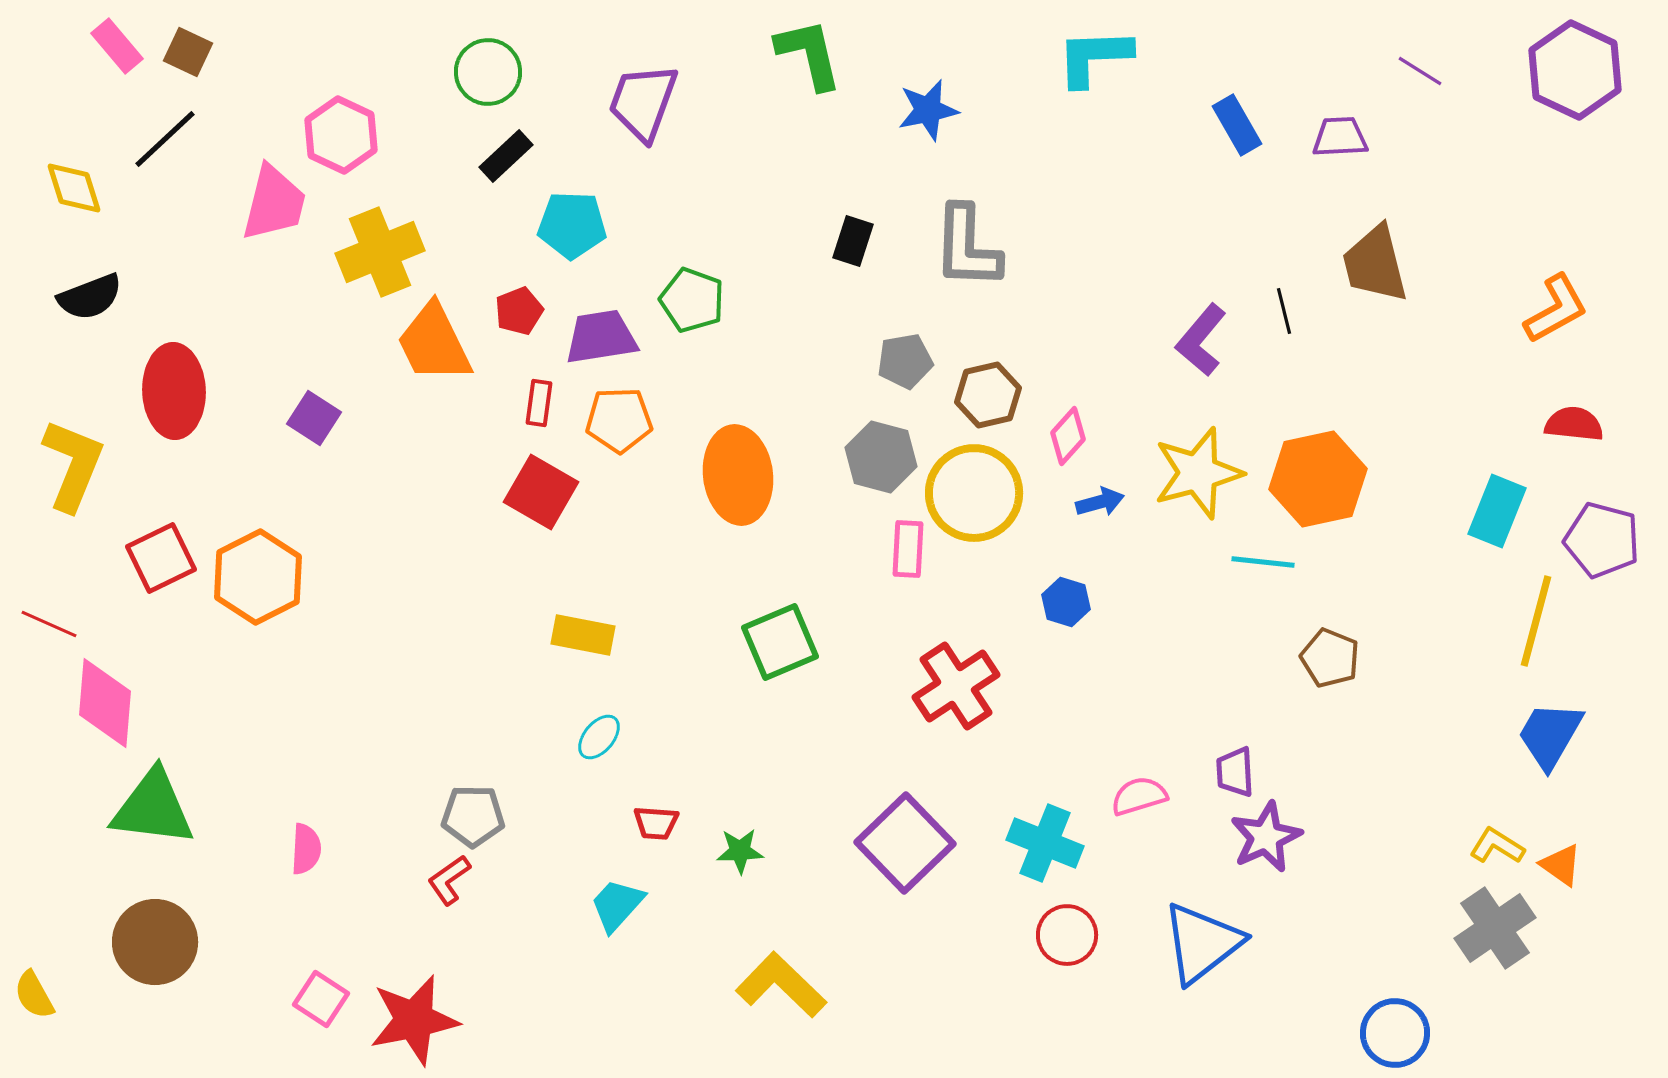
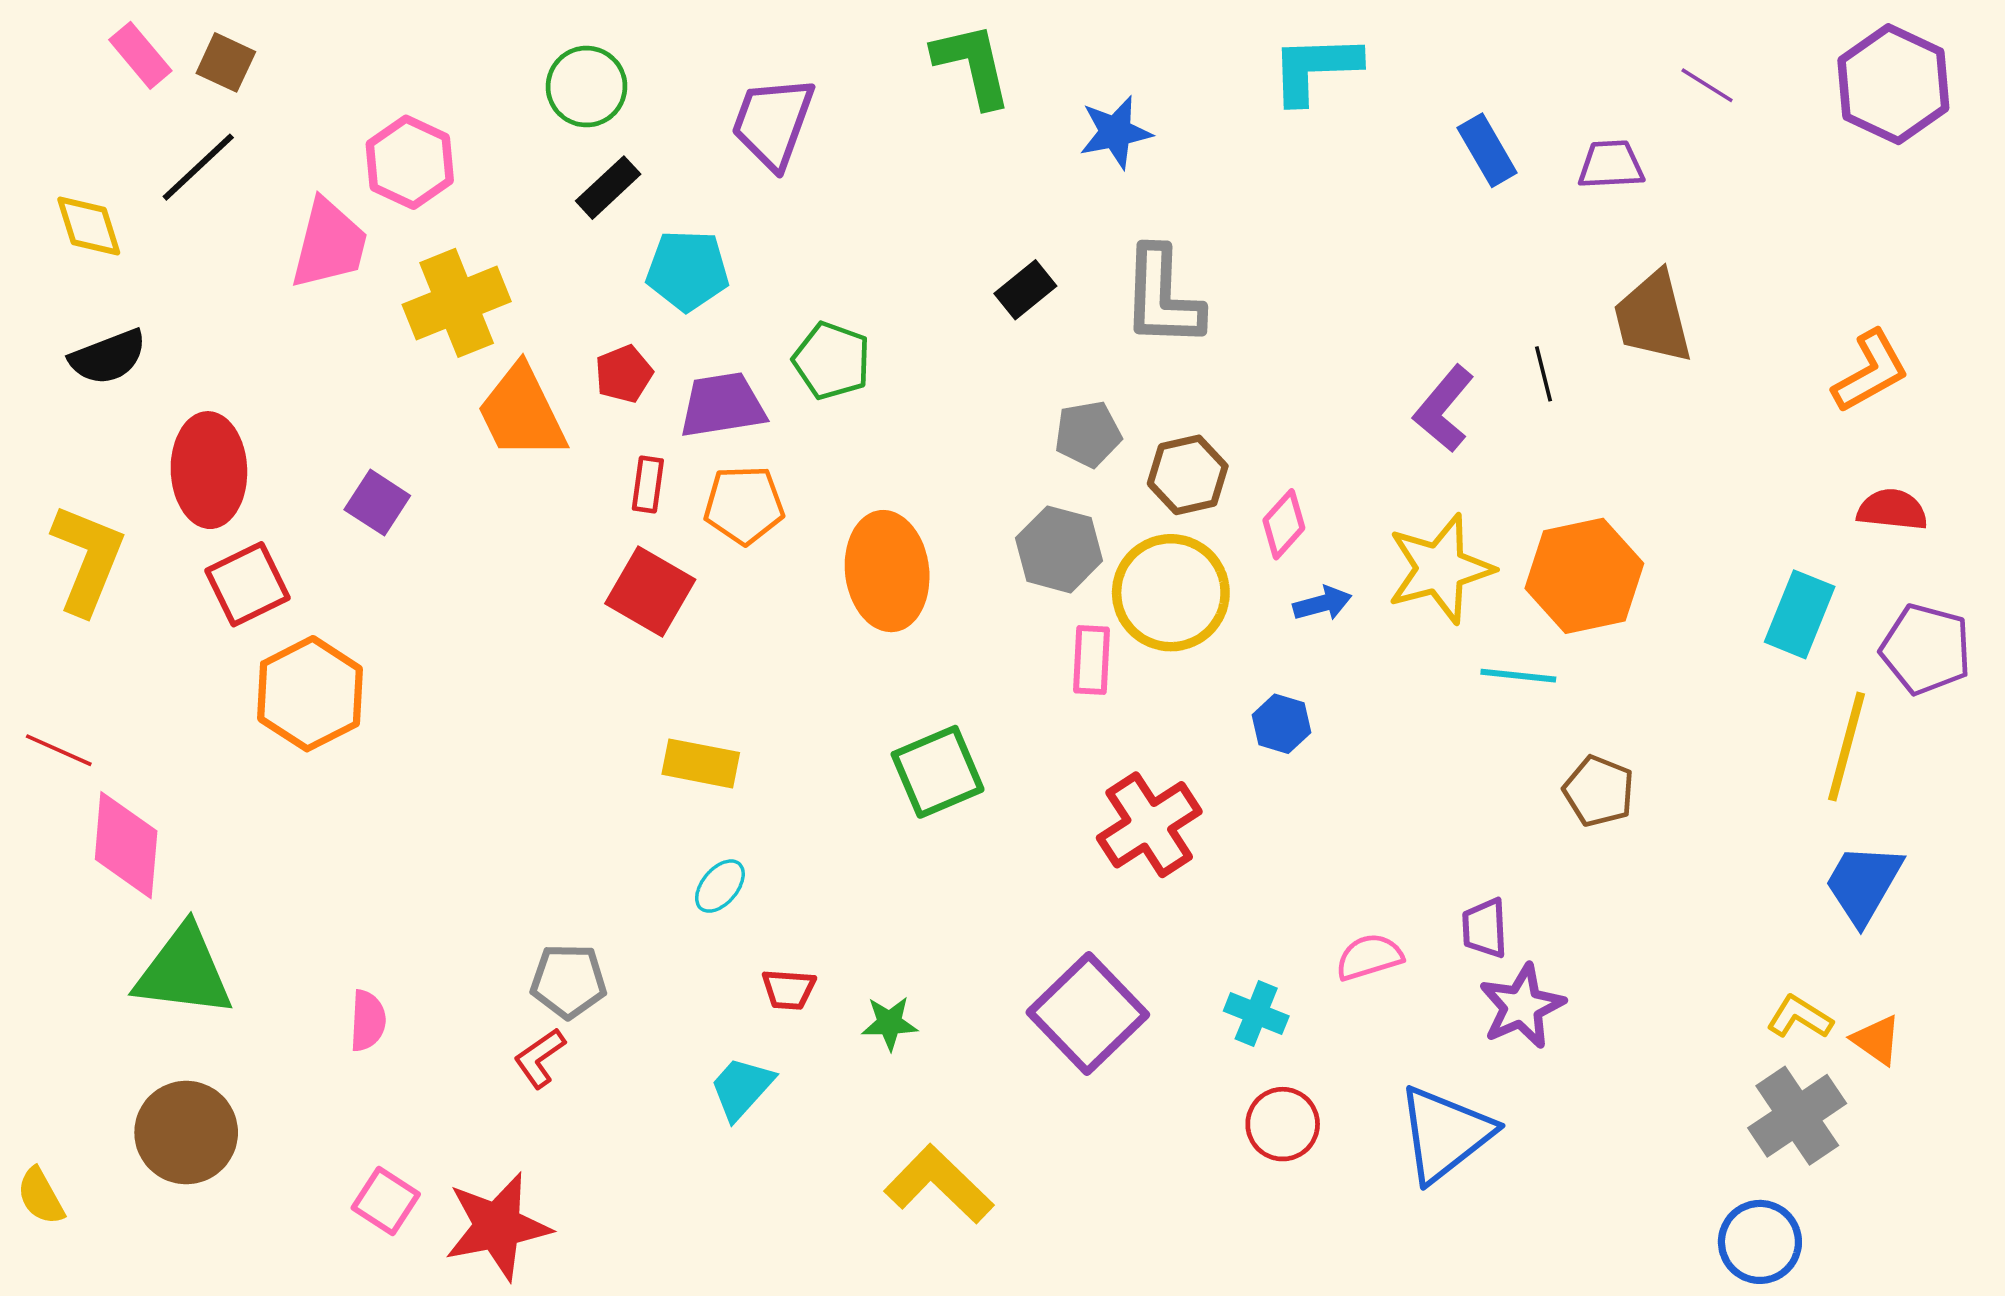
black rectangle: (853, 241) -> (1025, 290), turned 33
red square: (161, 558) -> (247, 584), moved
cyan cross: (1045, 843) -> (1256, 1013), size x0.7
blue circle: (1395, 1033) -> (1760, 1242), moved

